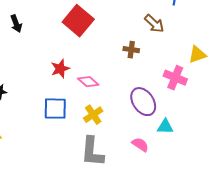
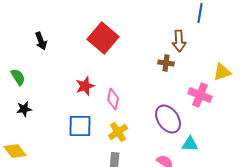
brown arrow: (154, 24) -> (179, 41), turned 45
brown cross: (131, 50) -> (166, 63), moved
pink diamond: (88, 82) -> (113, 99), turned 60

